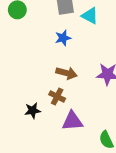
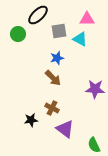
brown arrow: (66, 73) -> (53, 78), moved, turned 30
purple triangle: (72, 121) -> (65, 129), turned 42

